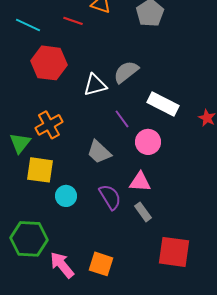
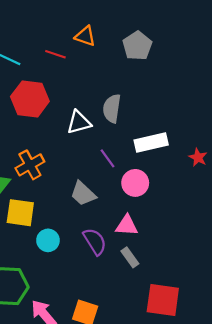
gray semicircle: (126, 72) -> (112, 108), turned -44
white rectangle: (163, 104) -> (151, 143), turned -40

